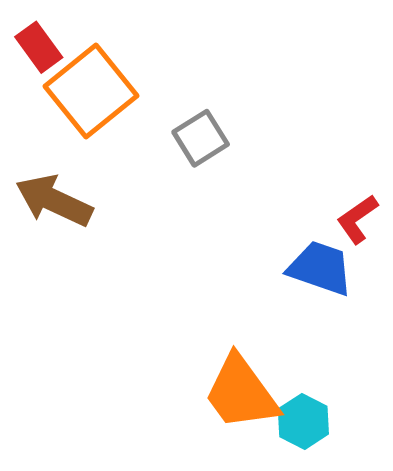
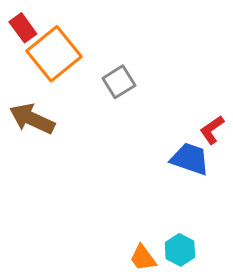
orange trapezoid: (241, 393) -> (143, 258), moved, size x0.6

